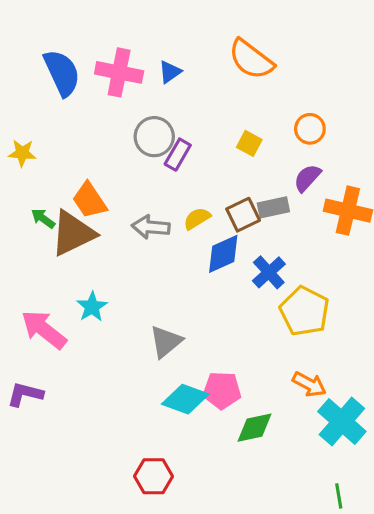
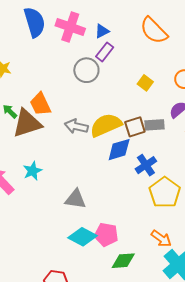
purple rectangle: (178, 155) -> (105, 52), moved
yellow semicircle: (197, 218) -> (106, 125), size x1.8
gray triangle: (166, 342) -> (75, 199), turned 40

